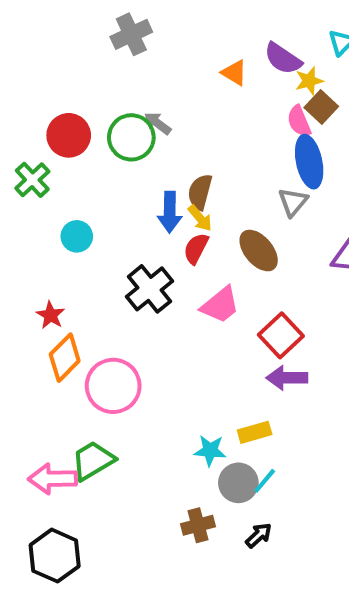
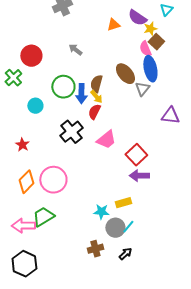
orange triangle: (234, 73) -> (113, 25), turned -48
green circle: (131, 137) -> (63, 87), moved
brown ellipse: (259, 251) -> (125, 74), moved
orange diamond: (65, 358) -> (26, 182), moved

